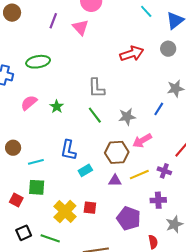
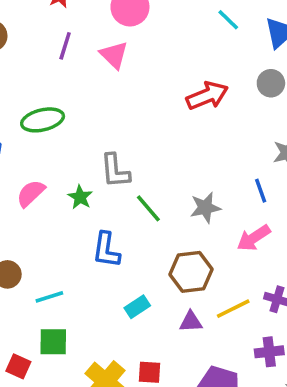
gray L-shape: (96, 88) -> (115, 171), moved
blue line: (159, 109) -> (261, 191), turned -48
pink arrow: (142, 141) -> (254, 238), moved
blue L-shape: (68, 150) -> (106, 250), moved

